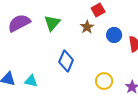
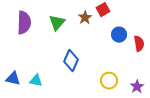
purple semicircle: (19, 23) -> (24, 23), turned 120
brown star: (87, 27) -> (85, 18), moved

